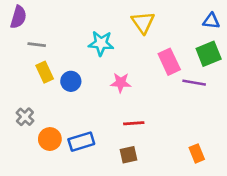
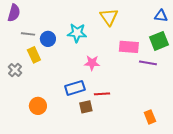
pink rectangle: (169, 62) -> (129, 47), turned -60
blue circle: (71, 81) -> (48, 39), moved
gray cross: (25, 117) -> (15, 70), moved
blue rectangle: (81, 142) -> (75, 88), moved
brown square: (129, 155) -> (86, 107), moved

